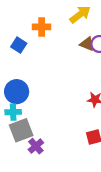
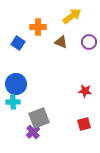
brown triangle: (87, 44) -> (61, 42), moved
gray square: (21, 130) -> (39, 118), moved

